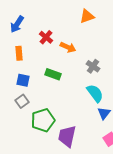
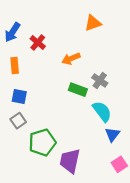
red cross: (46, 37) -> (38, 43), moved
orange arrow: (68, 47) -> (71, 59), turned 133
green rectangle: (53, 74) -> (78, 90), moved

